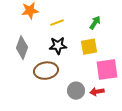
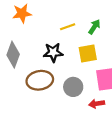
yellow line: (57, 23) -> (68, 27), moved
gray circle: (76, 91) -> (73, 87), moved

